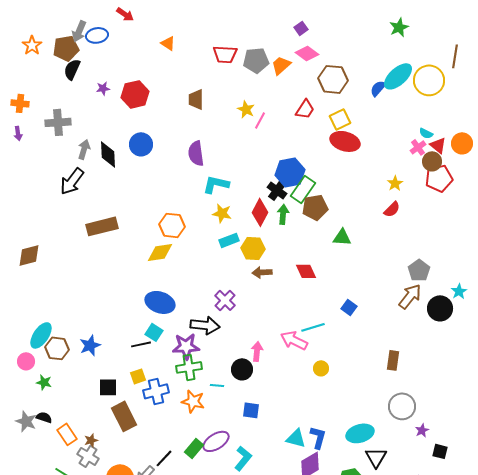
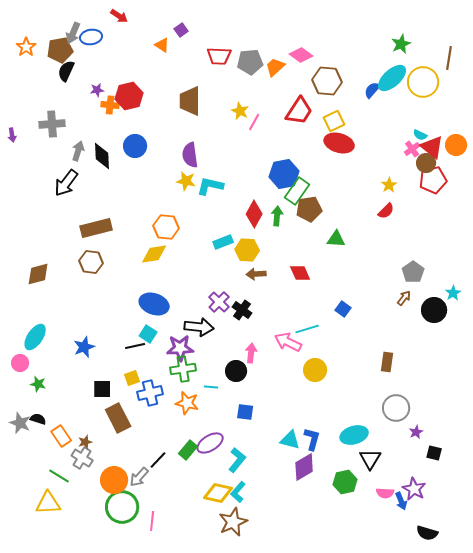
green star: (399, 27) -> (401, 44), moved
purple square: (301, 28) -> (181, 30), moved
brown trapezoid: (196, 99) -> (190, 101), size x1.4
orange cross: (20, 103) -> (110, 105), moved
red trapezoid: (305, 109) -> (299, 111), size x1.4
red triangle: (438, 145) -> (432, 147), size x1.4
black cross: (277, 190) -> (242, 310), moved
yellow star: (222, 213) -> (186, 181), moved
brown diamond: (29, 255) -> (38, 274), moved
brown arrow: (410, 296) -> (404, 298), size x0.6
brown hexagon: (57, 348) -> (91, 262), moved
yellow circle: (321, 368) -> (315, 370), size x1.5

